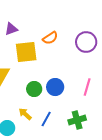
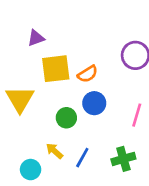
orange semicircle: (50, 38) -> (88, 74), moved
blue circle: (55, 87) -> (94, 103), moved

